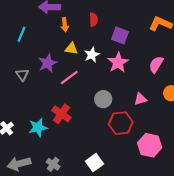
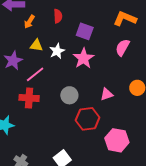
orange arrow: (65, 25) -> (29, 22), turned 40
pink semicircle: (156, 64) -> (123, 47), moved
red cross: (61, 114) -> (29, 98), moved, turned -30

